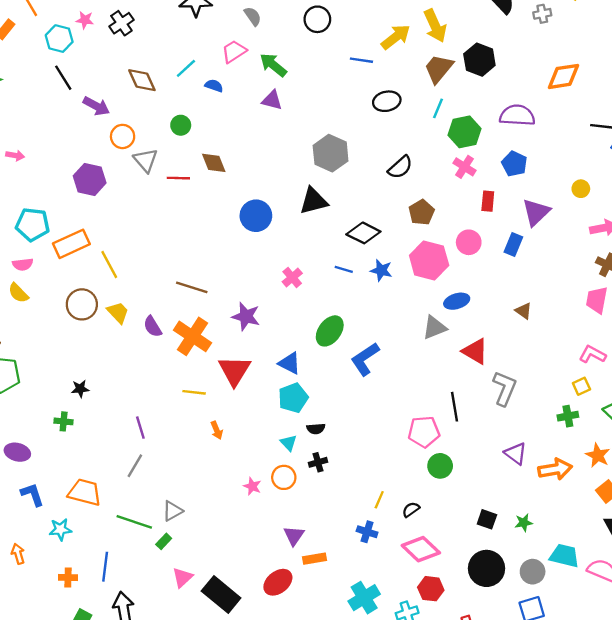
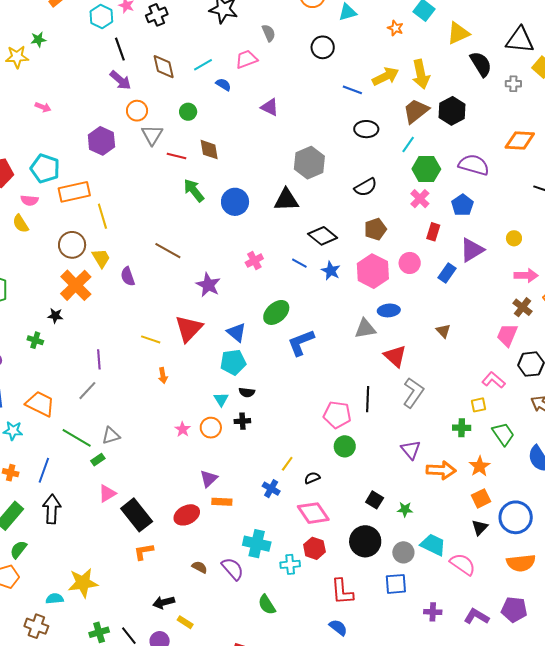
green arrow: (273, 65) -> (194, 190), moved
black line: (63, 78) -> (120, 49), moved
orange cross: (192, 336) -> (76, 285), moved
cyan cross: (364, 598) -> (257, 544), turned 32

